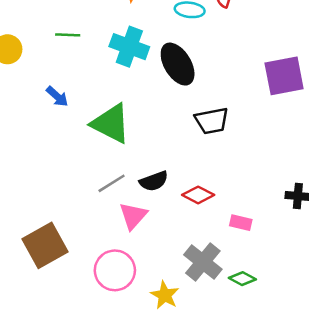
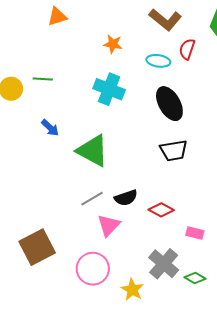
green line: (68, 35) -> (43, 79), moved
black ellipse: (178, 64) -> (169, 104), moved

